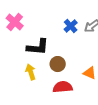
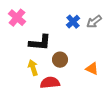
red semicircle: (63, 87) -> (50, 83), moved

